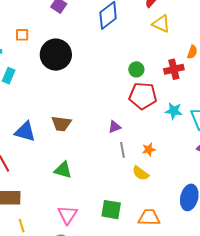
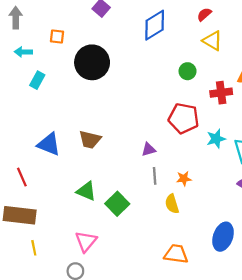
green circle: (136, 69) -> (188, 71), moved
cyan star: (174, 111) -> (216, 139), turned -30
yellow semicircle: (141, 173) -> (172, 204), turned 30
green square: (111, 210) -> (117, 204), moved, turned 30

